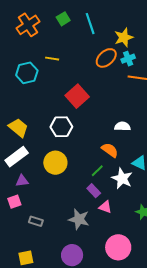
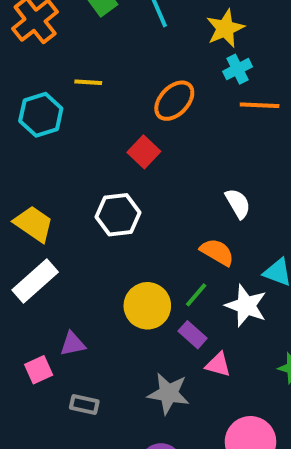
orange ellipse: (106, 58) -> (174, 101), moved
red square: (77, 96) -> (144, 152), size x0.7
white semicircle: (122, 126) -> (238, 203), turned 63
yellow circle: (55, 163) -> (147, 306), moved
purple triangle: (22, 181) -> (73, 344), moved

